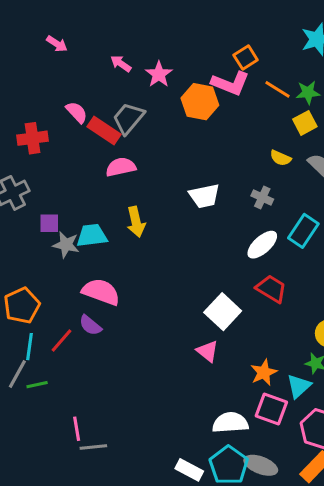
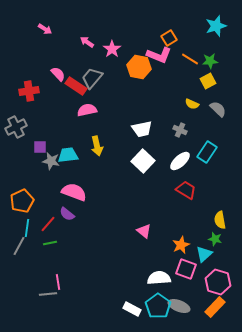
white square: (223, 312) -> (143, 161), moved
green line: (37, 385) -> (50, 243), moved
gray line: (93, 447) -> (48, 294), moved

